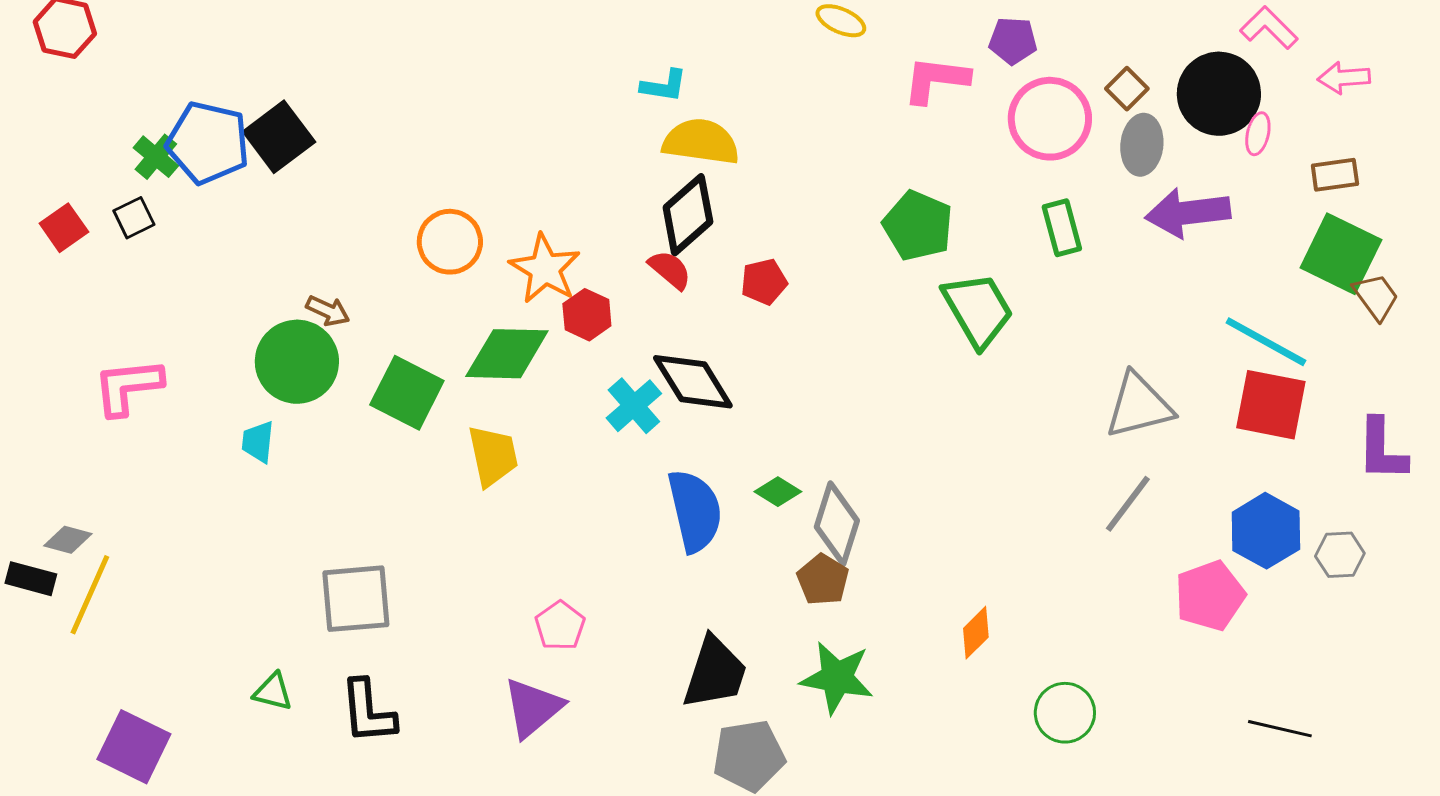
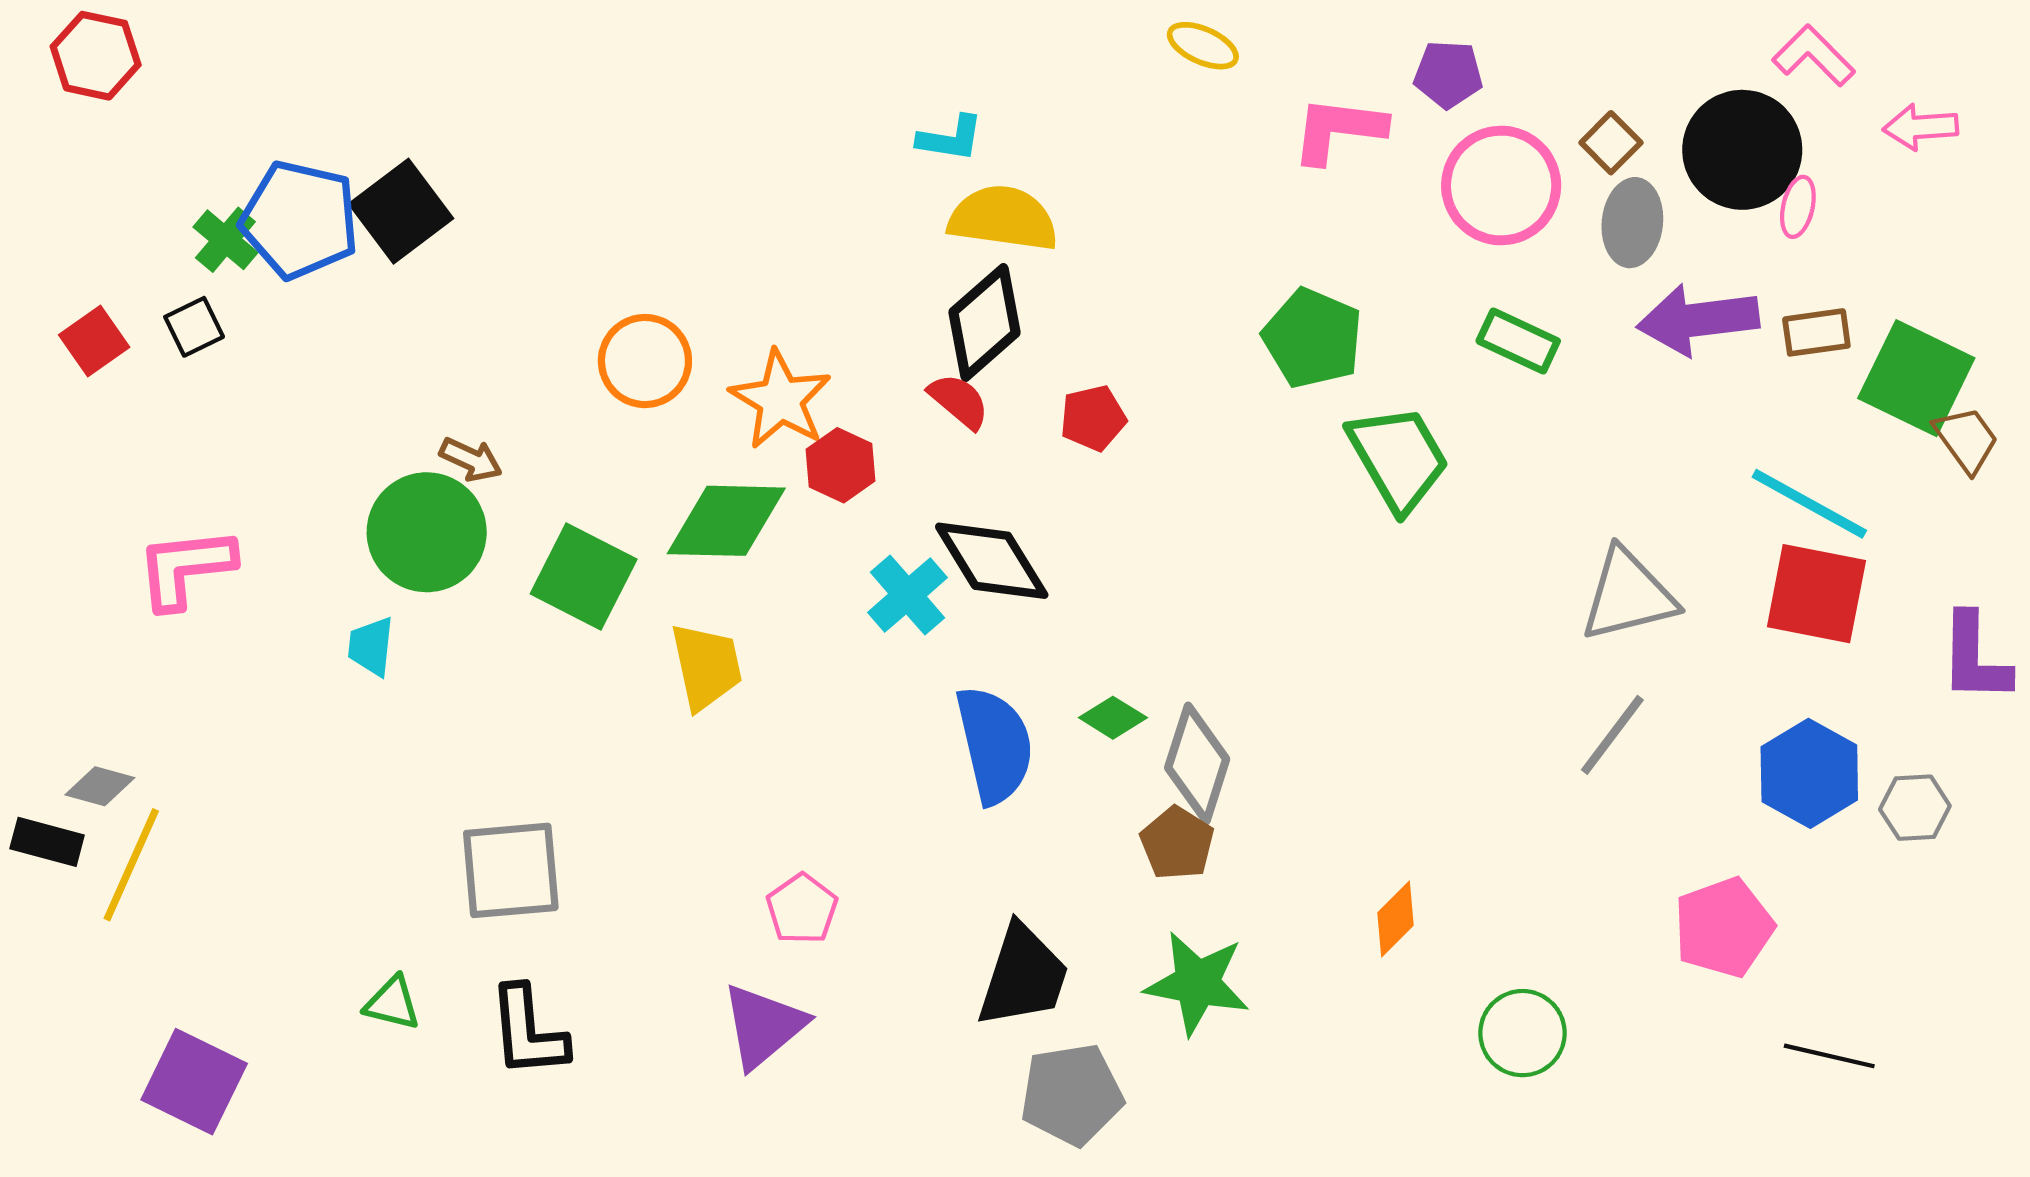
brown rectangle: (1335, 175) -> (1816, 332), moved
green rectangle: (1062, 228) -> (1518, 341), turned -50
pink pentagon: (1210, 596) -> (1724, 927), moved

